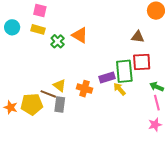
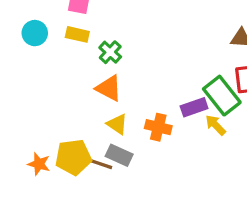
orange triangle: (80, 35) -> (109, 88), moved
green rectangle: (124, 71) -> (222, 96), turned -30
brown line: (48, 94) -> (100, 164), moved
gray rectangle: (60, 104) -> (119, 155), turned -70

